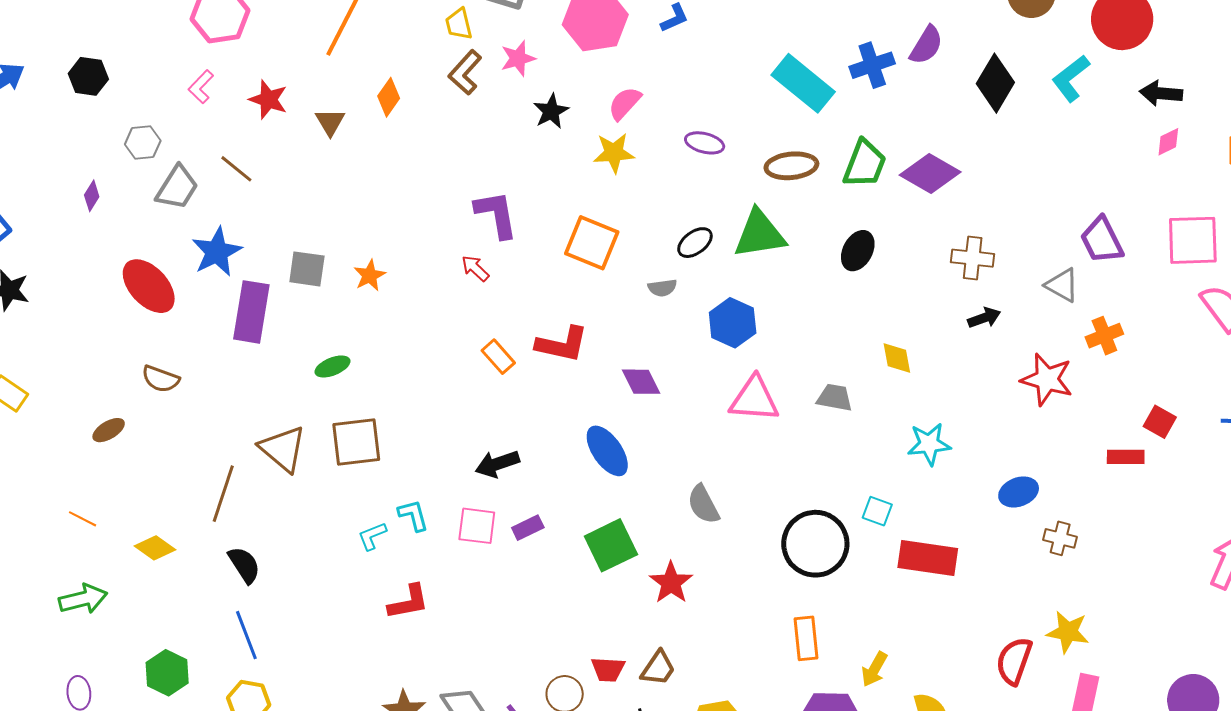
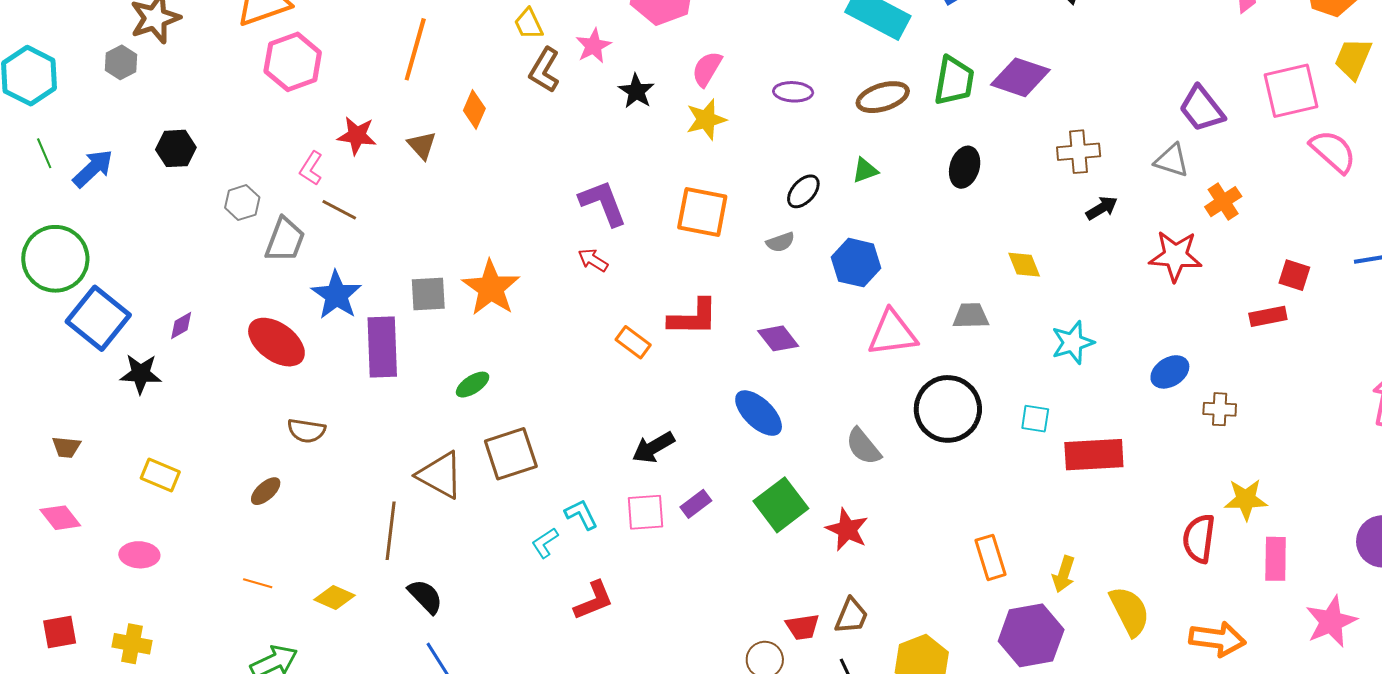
pink L-shape: (201, 87) -> (311, 168), moved
purple diamond: (92, 196) -> (181, 325), moved, turned 40
green triangle: (760, 234) -> (865, 170), size x0.5
orange star: (370, 275) -> (491, 288), size x1.8
black circle: (815, 544) -> (948, 409), moved

